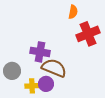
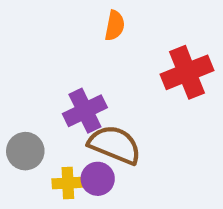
orange semicircle: (73, 12) -> (115, 26), moved
purple cross: (40, 52) -> (85, 111), turned -36

